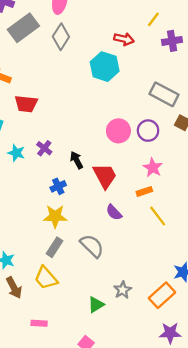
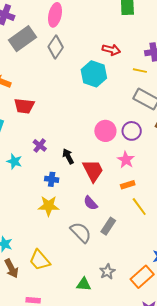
yellow line: (153, 19) -> (140, 71), moved, turned 64
cyan star: (16, 153) -> (14, 161), moved
pink star: (153, 168) -> (126, 160), moved
blue cross: (58, 186) -> (52, 179), turned 32
purple semicircle: (114, 212) -> (91, 203), moved
gray rectangle: (55, 247) -> (108, 226), moved
green triangle: (96, 305) -> (84, 284), turned 35

